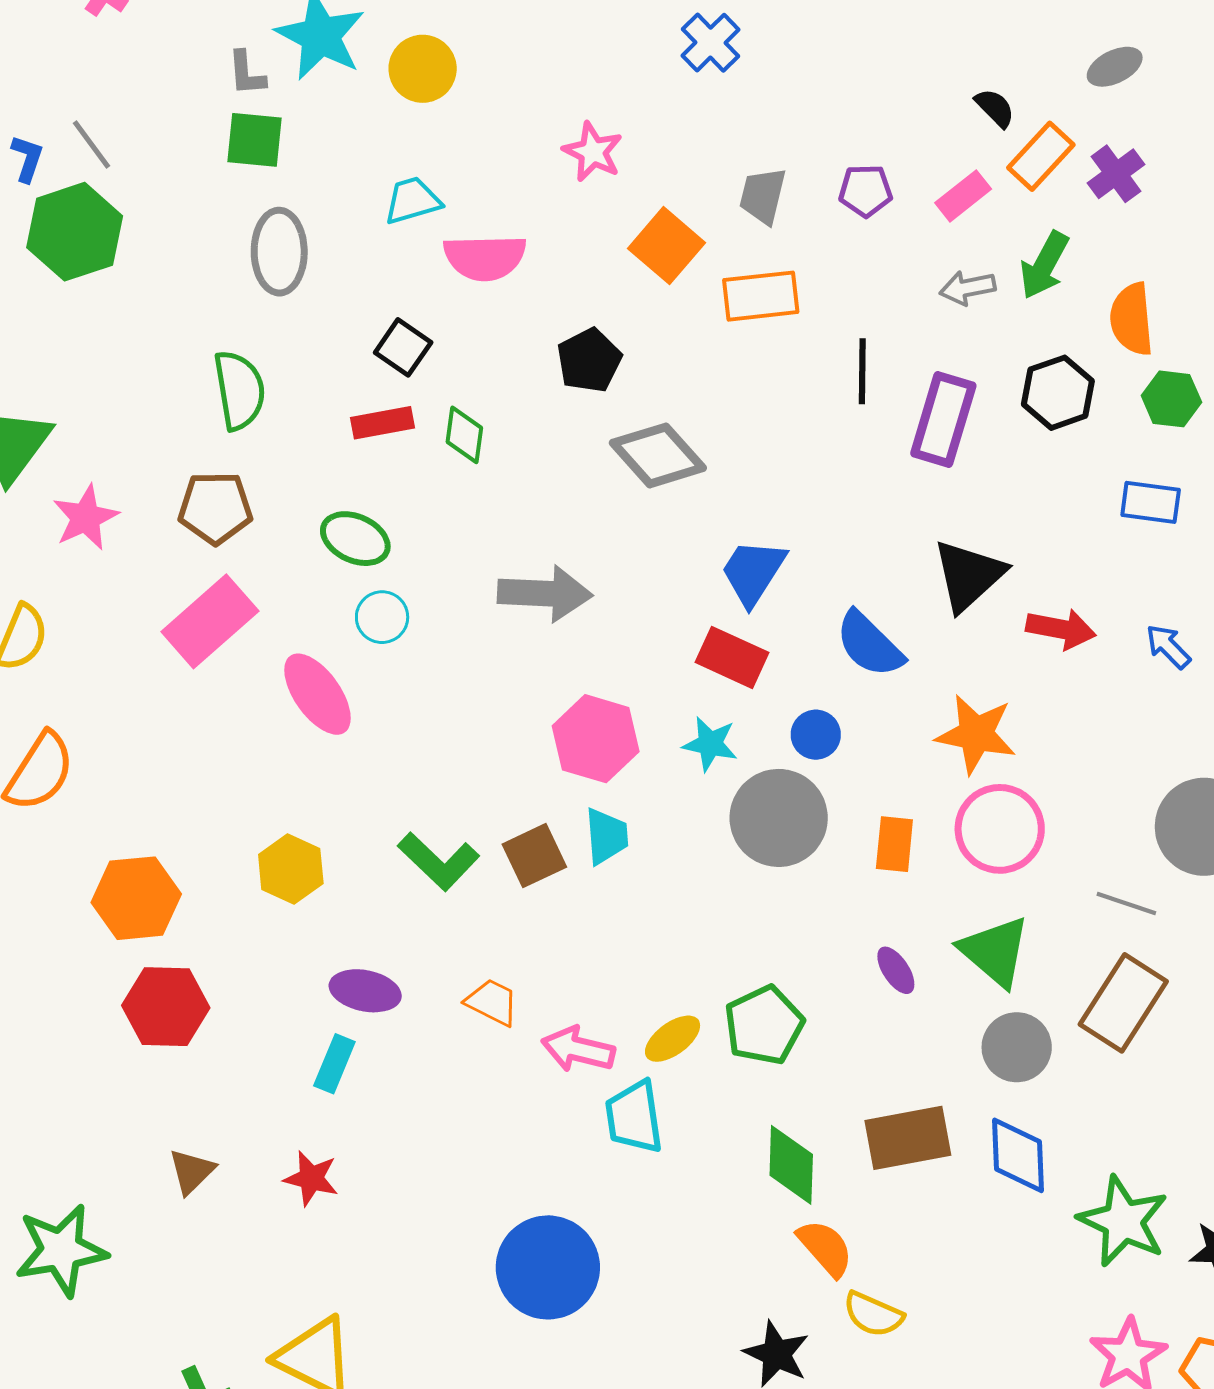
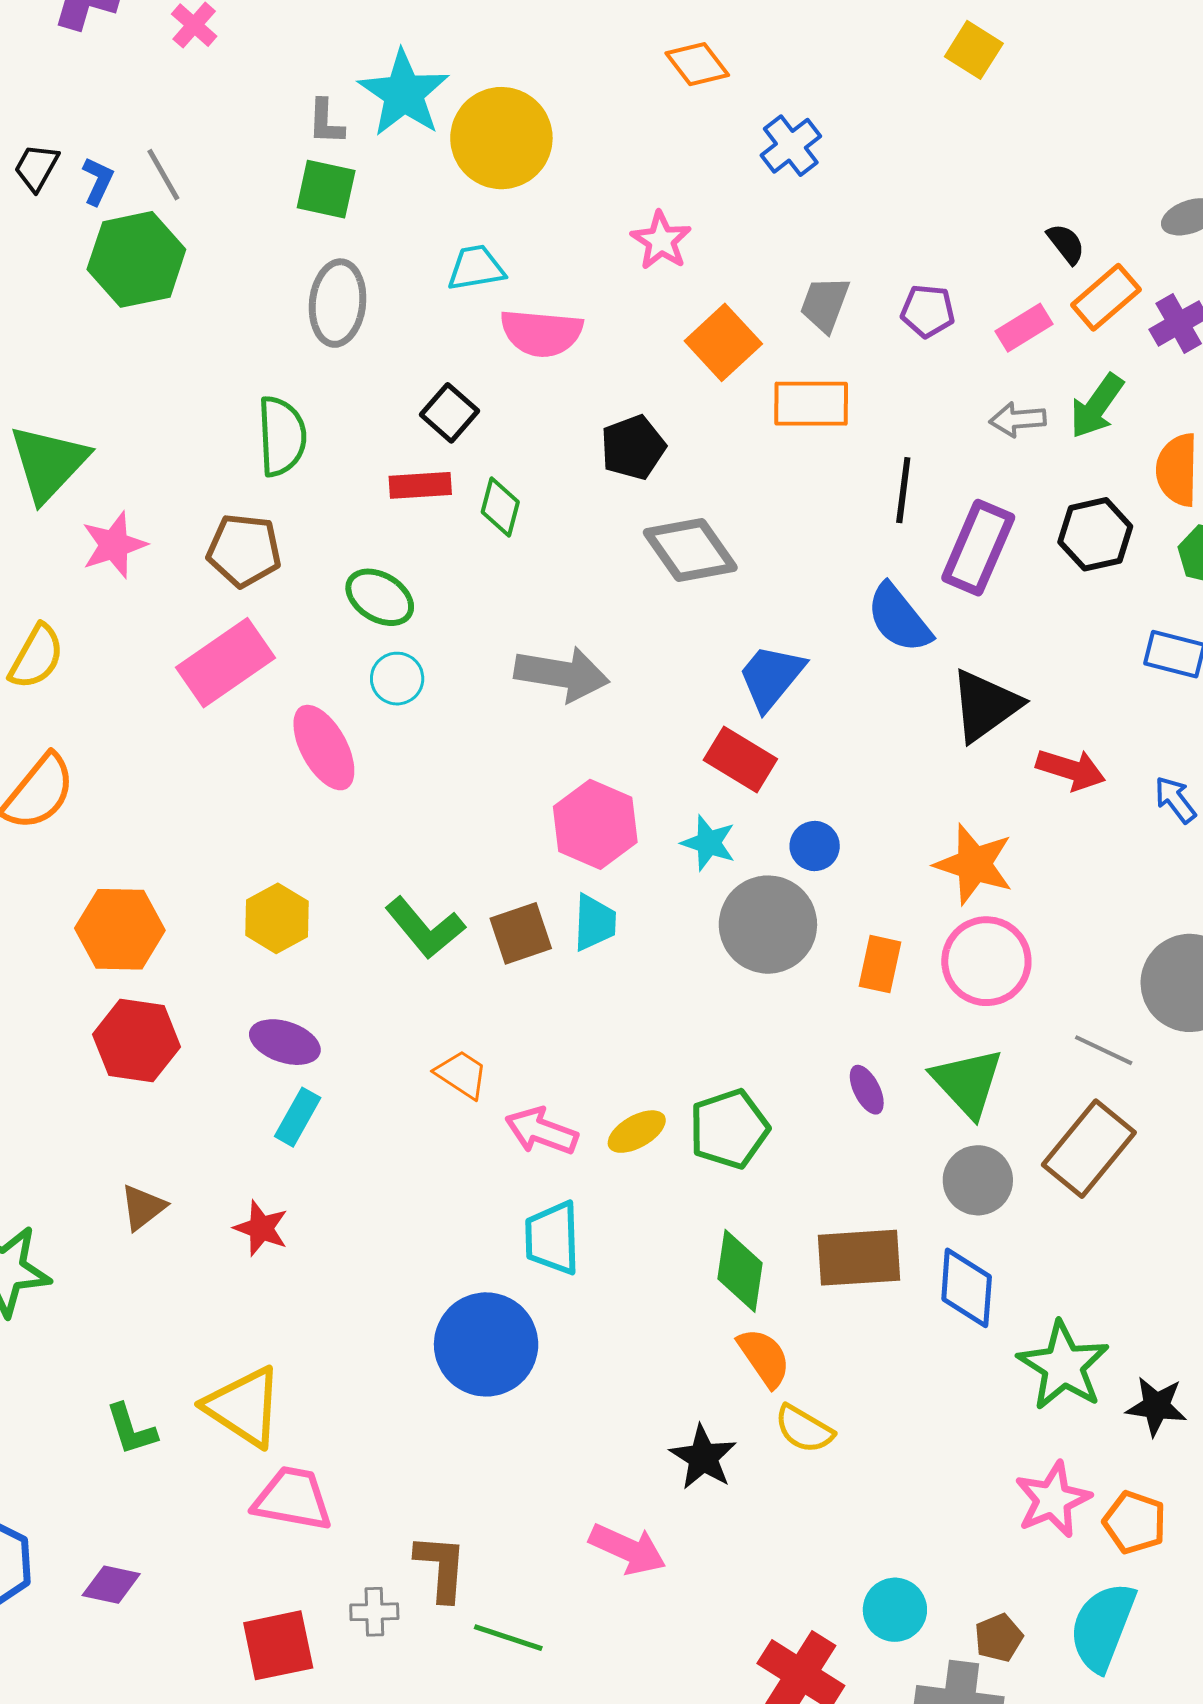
yellow circle: (423, 69) -> (501, 138), size x1.5
blue semicircle: (869, 644) -> (899, 618), moved
purple ellipse: (365, 991) -> (285, 1042), moved
cyan trapezoid: (634, 1117) -> (552, 1238), moved

